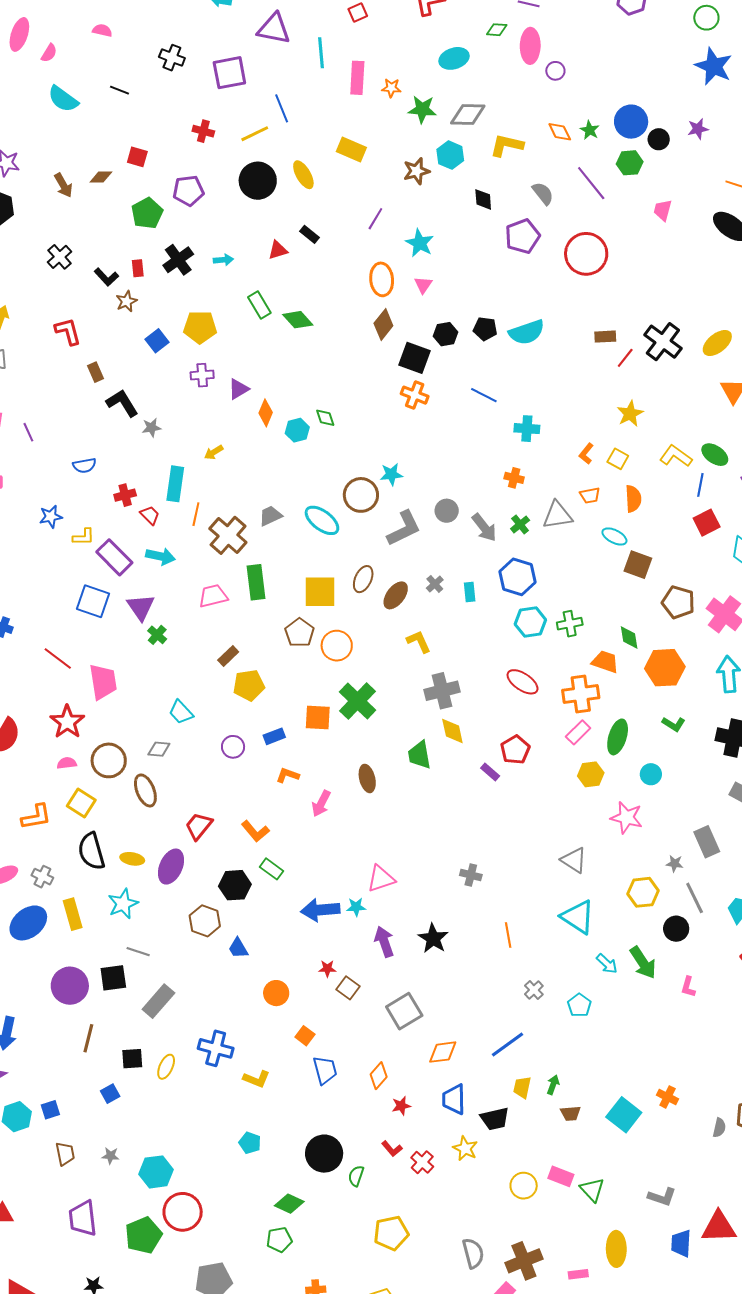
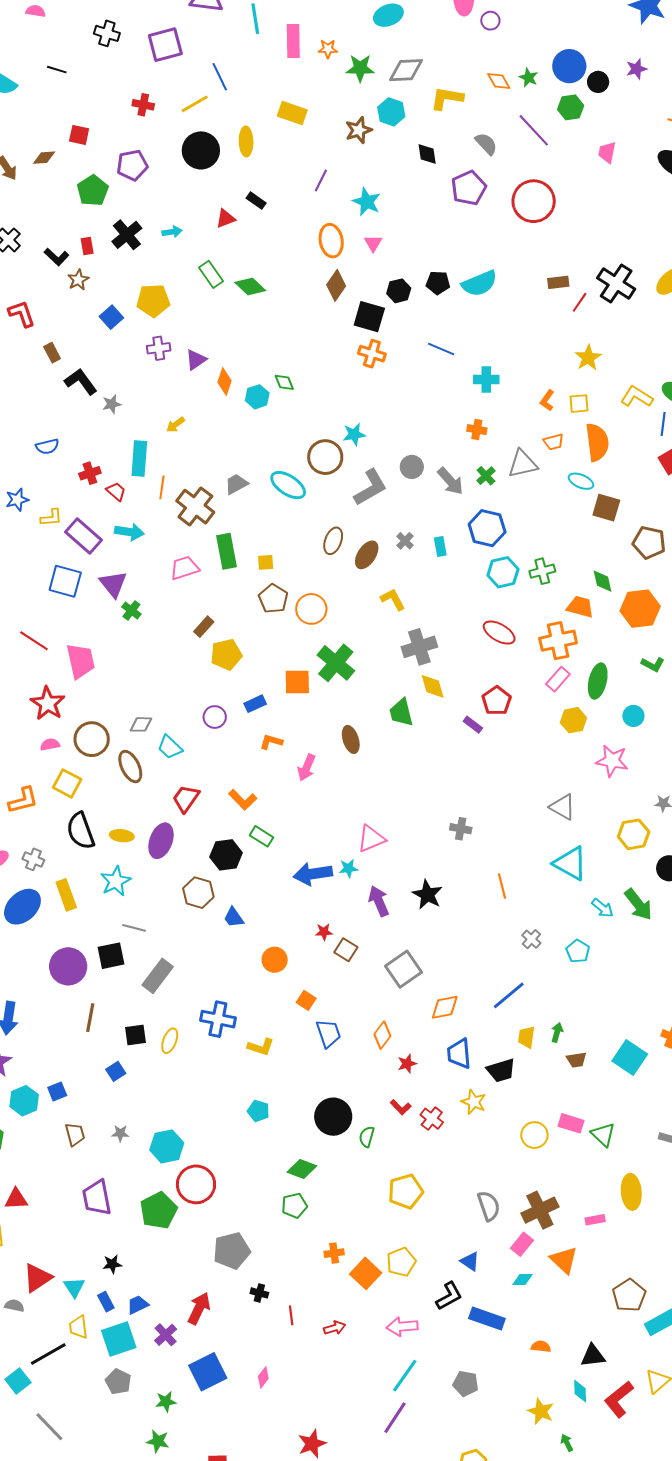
yellow ellipse: (303, 175) -> (246, 141), turned 32
yellow square: (618, 459) -> (579, 404), turned -30
orange semicircle: (633, 499) -> (597, 442), size x1.4
yellow square: (320, 592) -> (266, 562), moved, size x0.5
cyan trapezoid: (181, 712) -> (170, 747), moved

